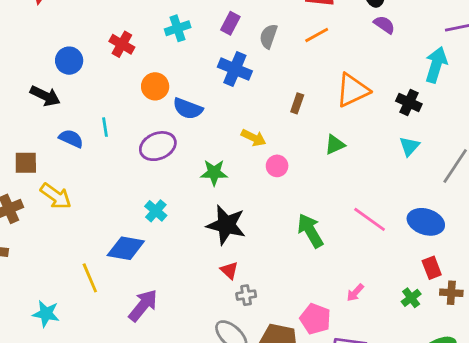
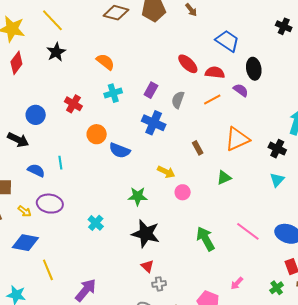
purple semicircle: (384, 25) -> (241, 90), moved
brown rectangle: (297, 103) -> (198, 148), turned -48
purple ellipse: (158, 146) -> (50, 204), moved, turned 30
yellow arrow: (56, 196) -> (25, 211), size x0.6
blue diamond: (126, 248) -> (25, 243), moved

